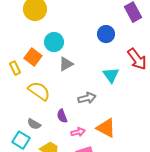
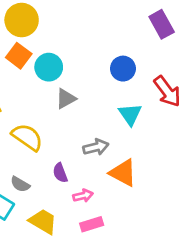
blue circle: (106, 34) -> (123, 69), moved
orange square: (33, 57) -> (19, 56), moved
orange triangle: (106, 128) -> (123, 173), moved

